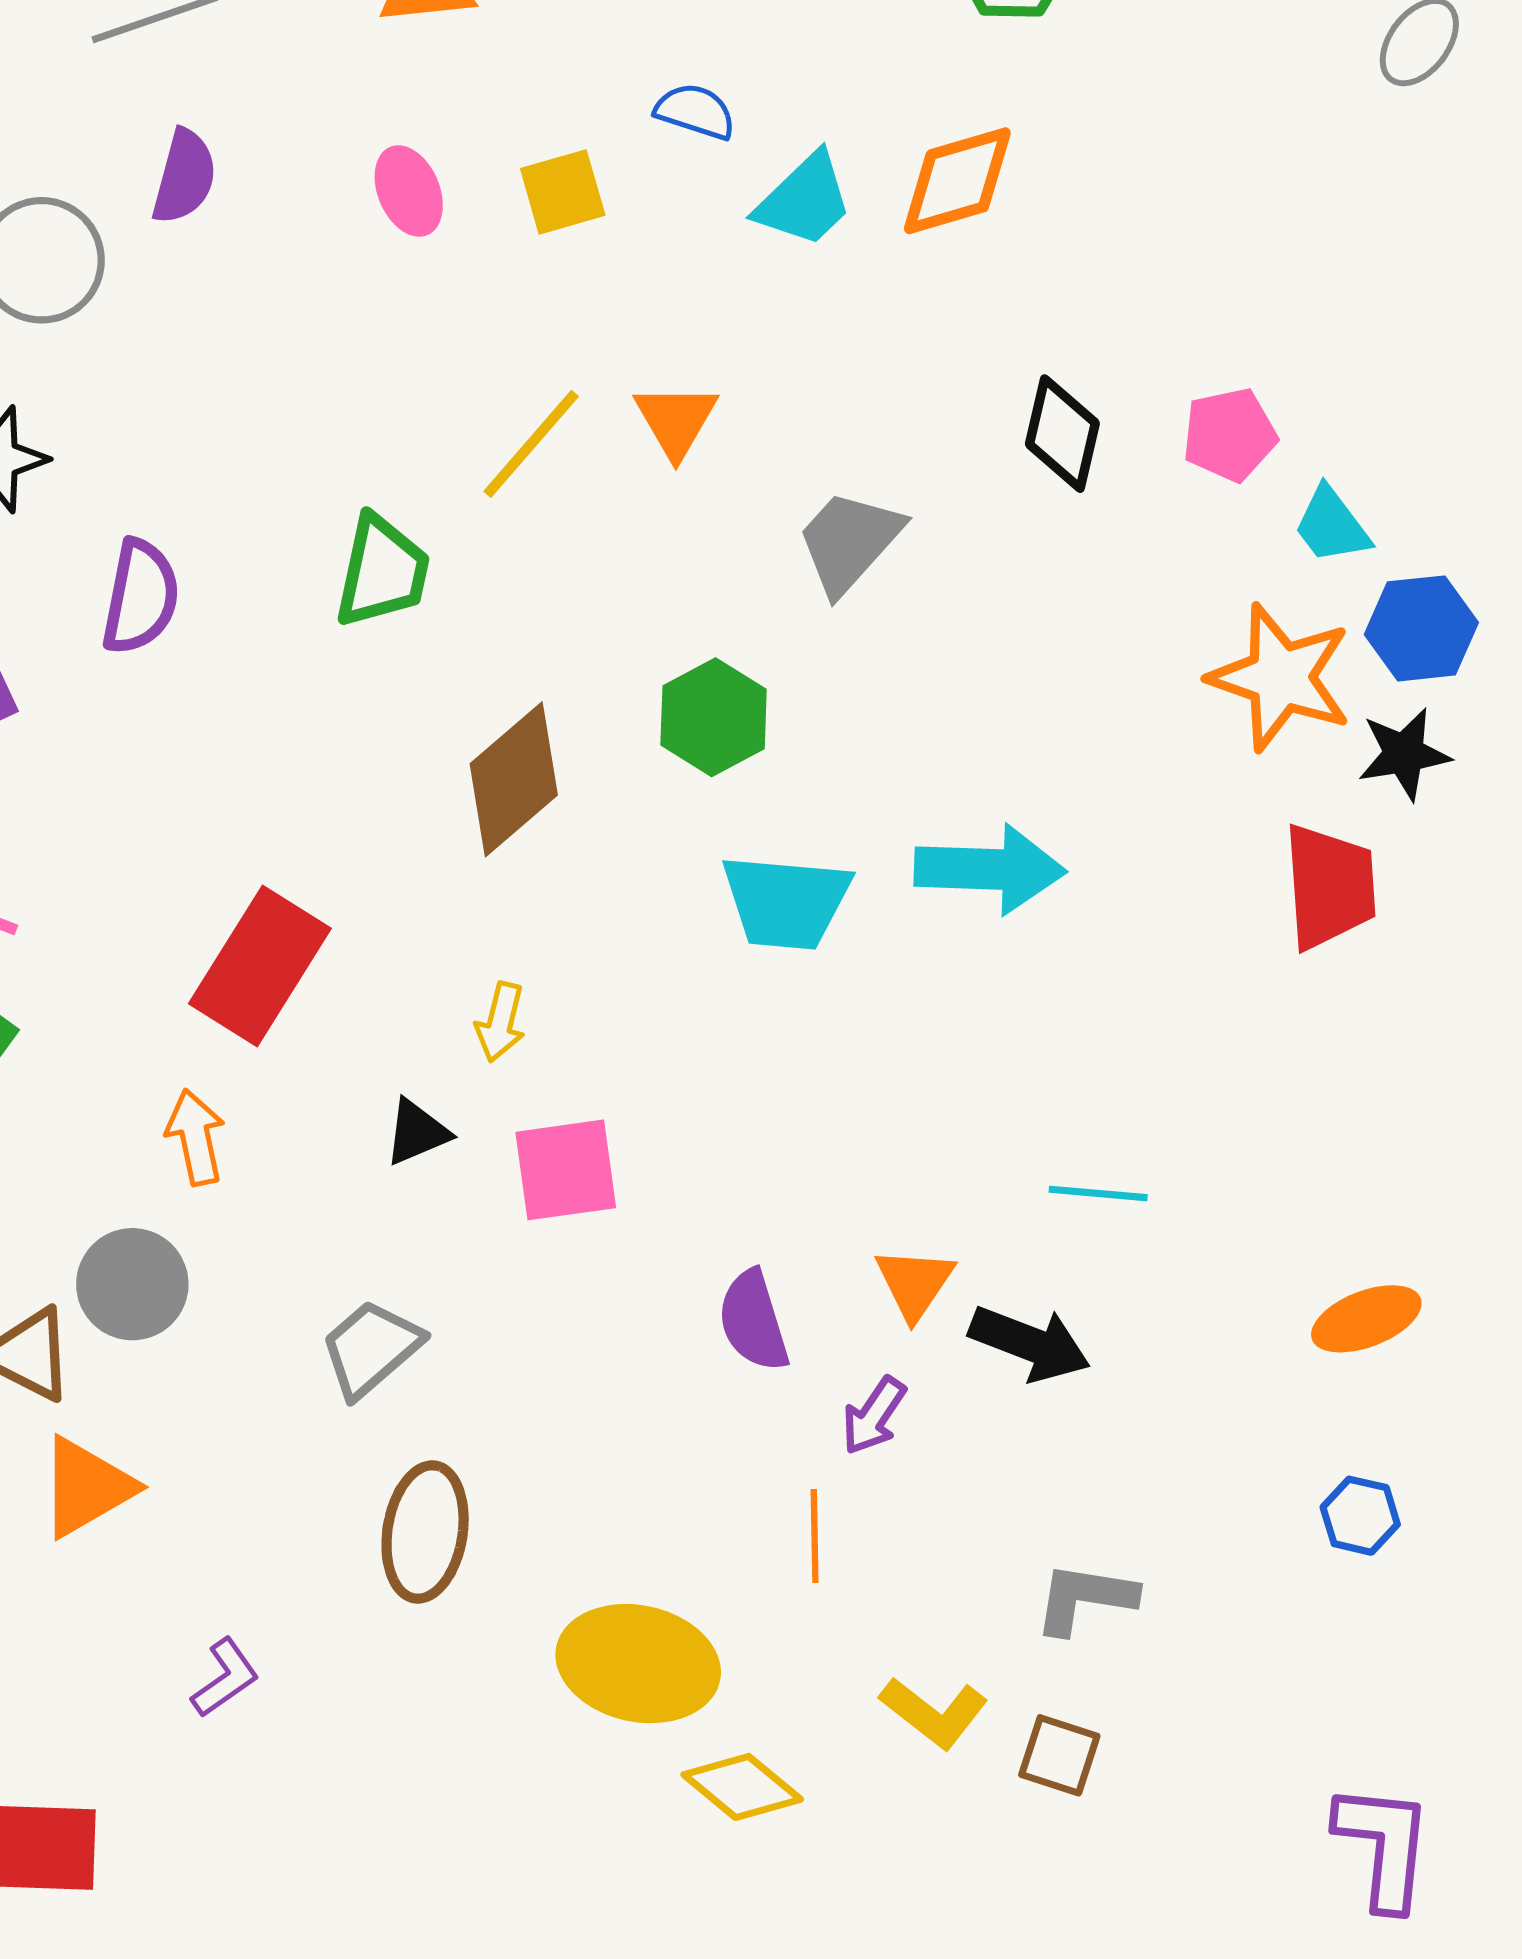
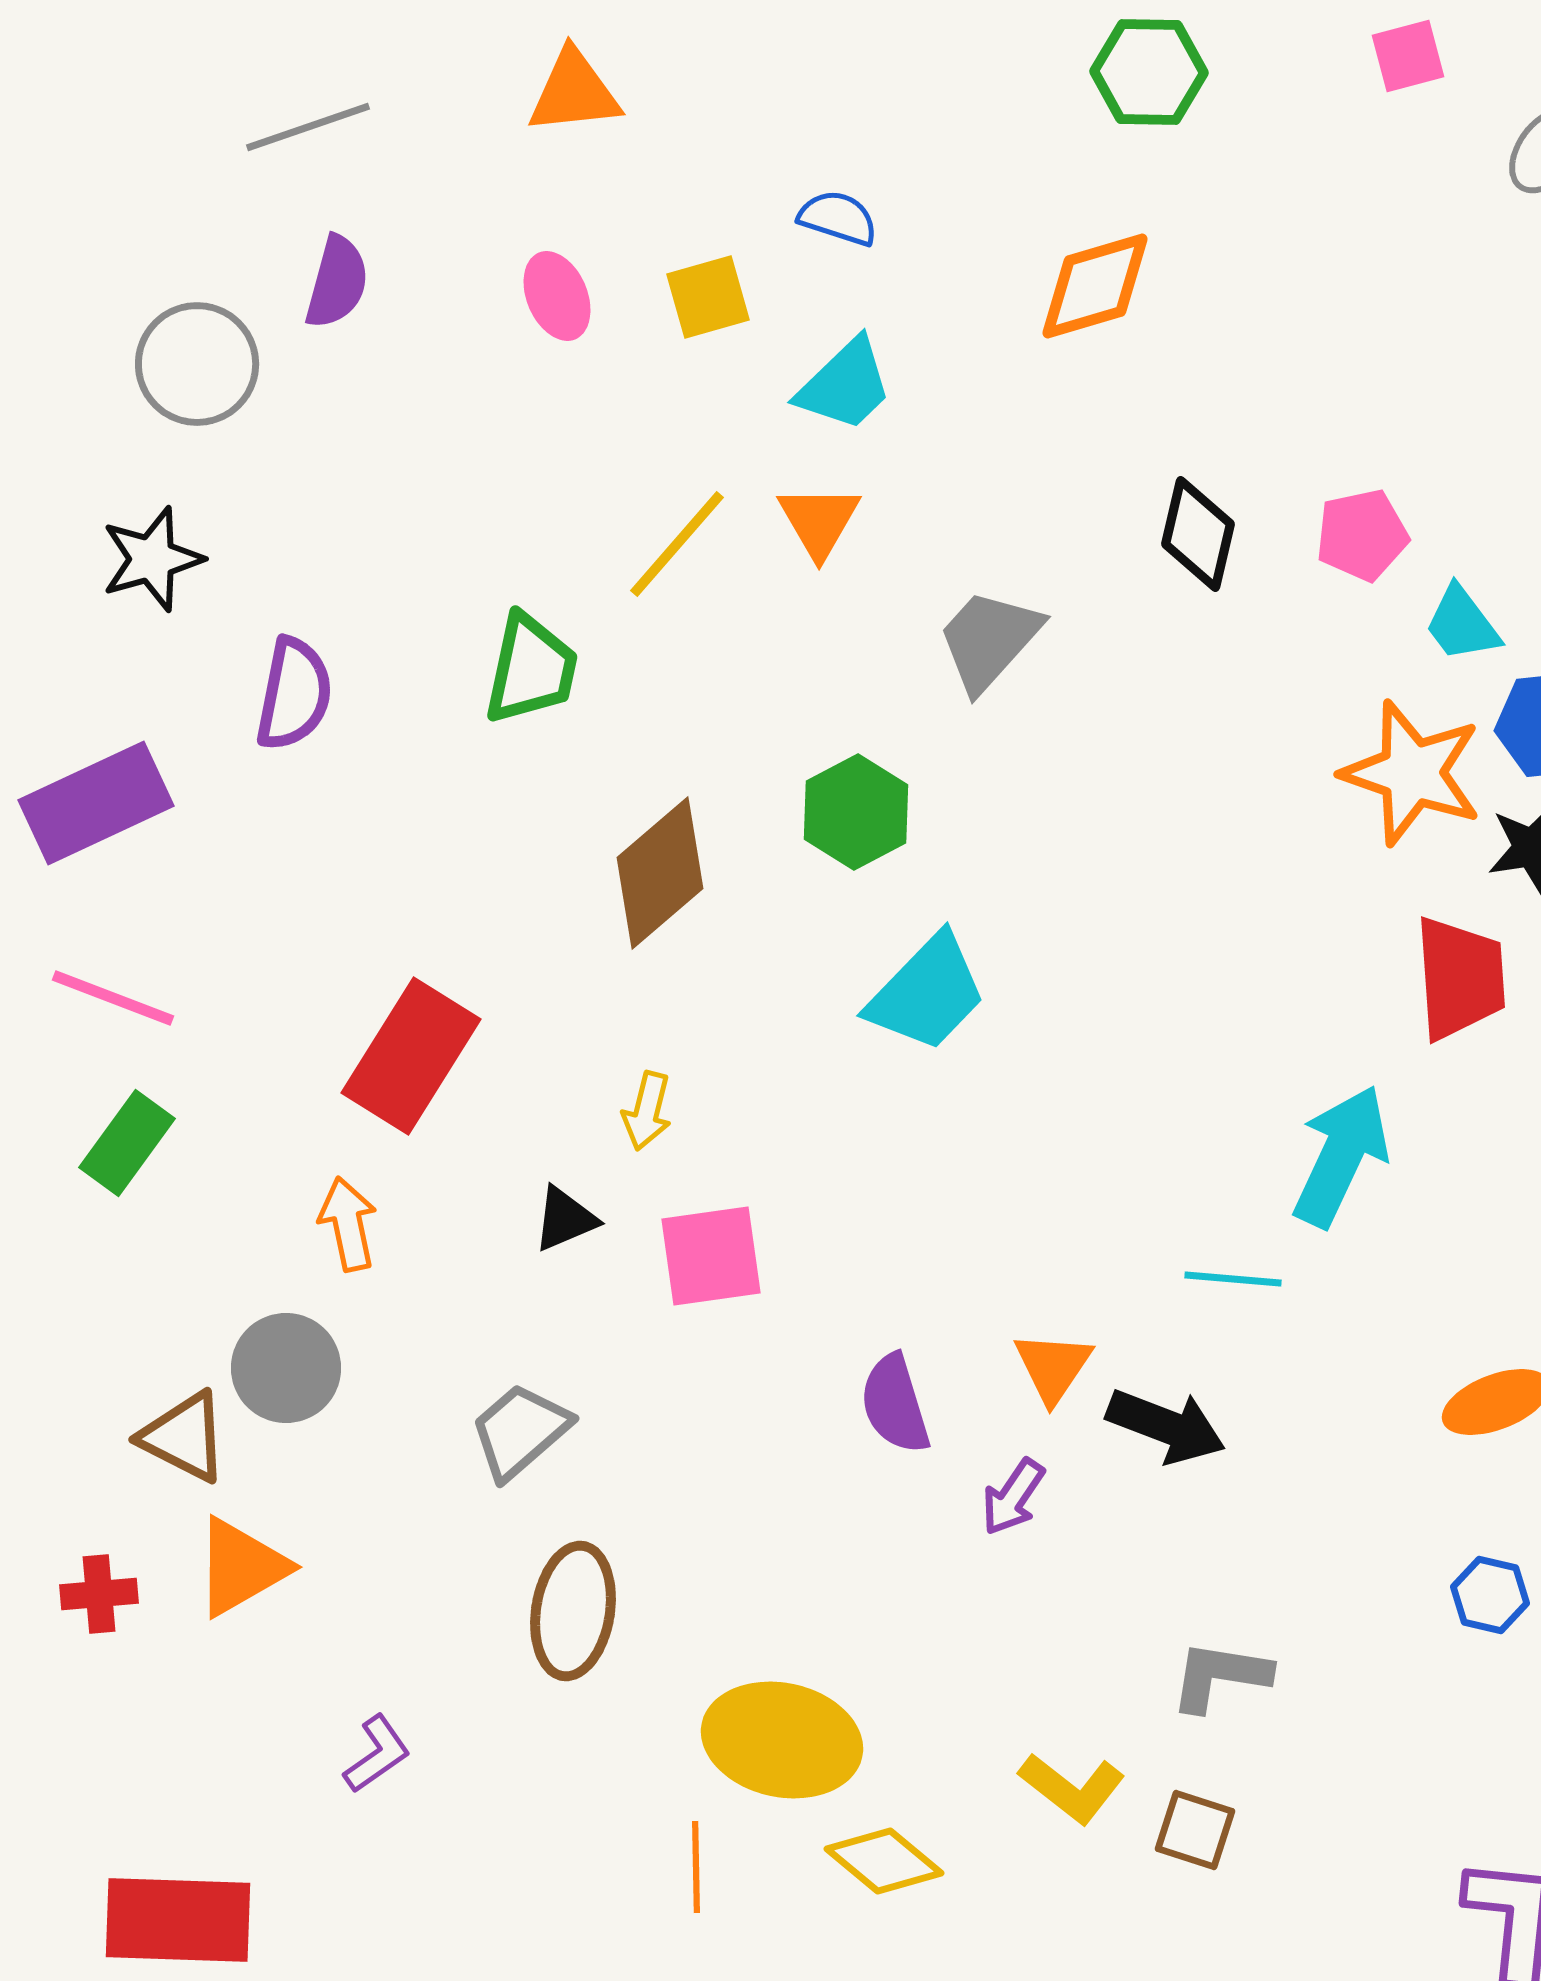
cyan trapezoid: (804, 200) -> (845, 385), moved
cyan arrow: (990, 869) -> (1341, 1156), moved, turned -67
cyan trapezoid: (786, 902) -> (927, 993), turned -51
orange line: (815, 1536) -> (696, 1867), moved

